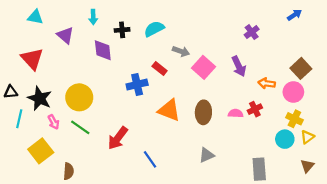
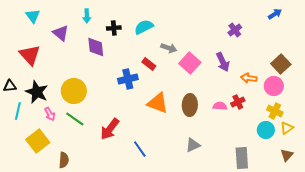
cyan triangle: (35, 17) -> (33, 16), turned 42

